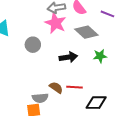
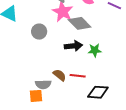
gray diamond: (86, 32) -> (80, 23), moved
green star: (100, 56) -> (95, 50), moved

